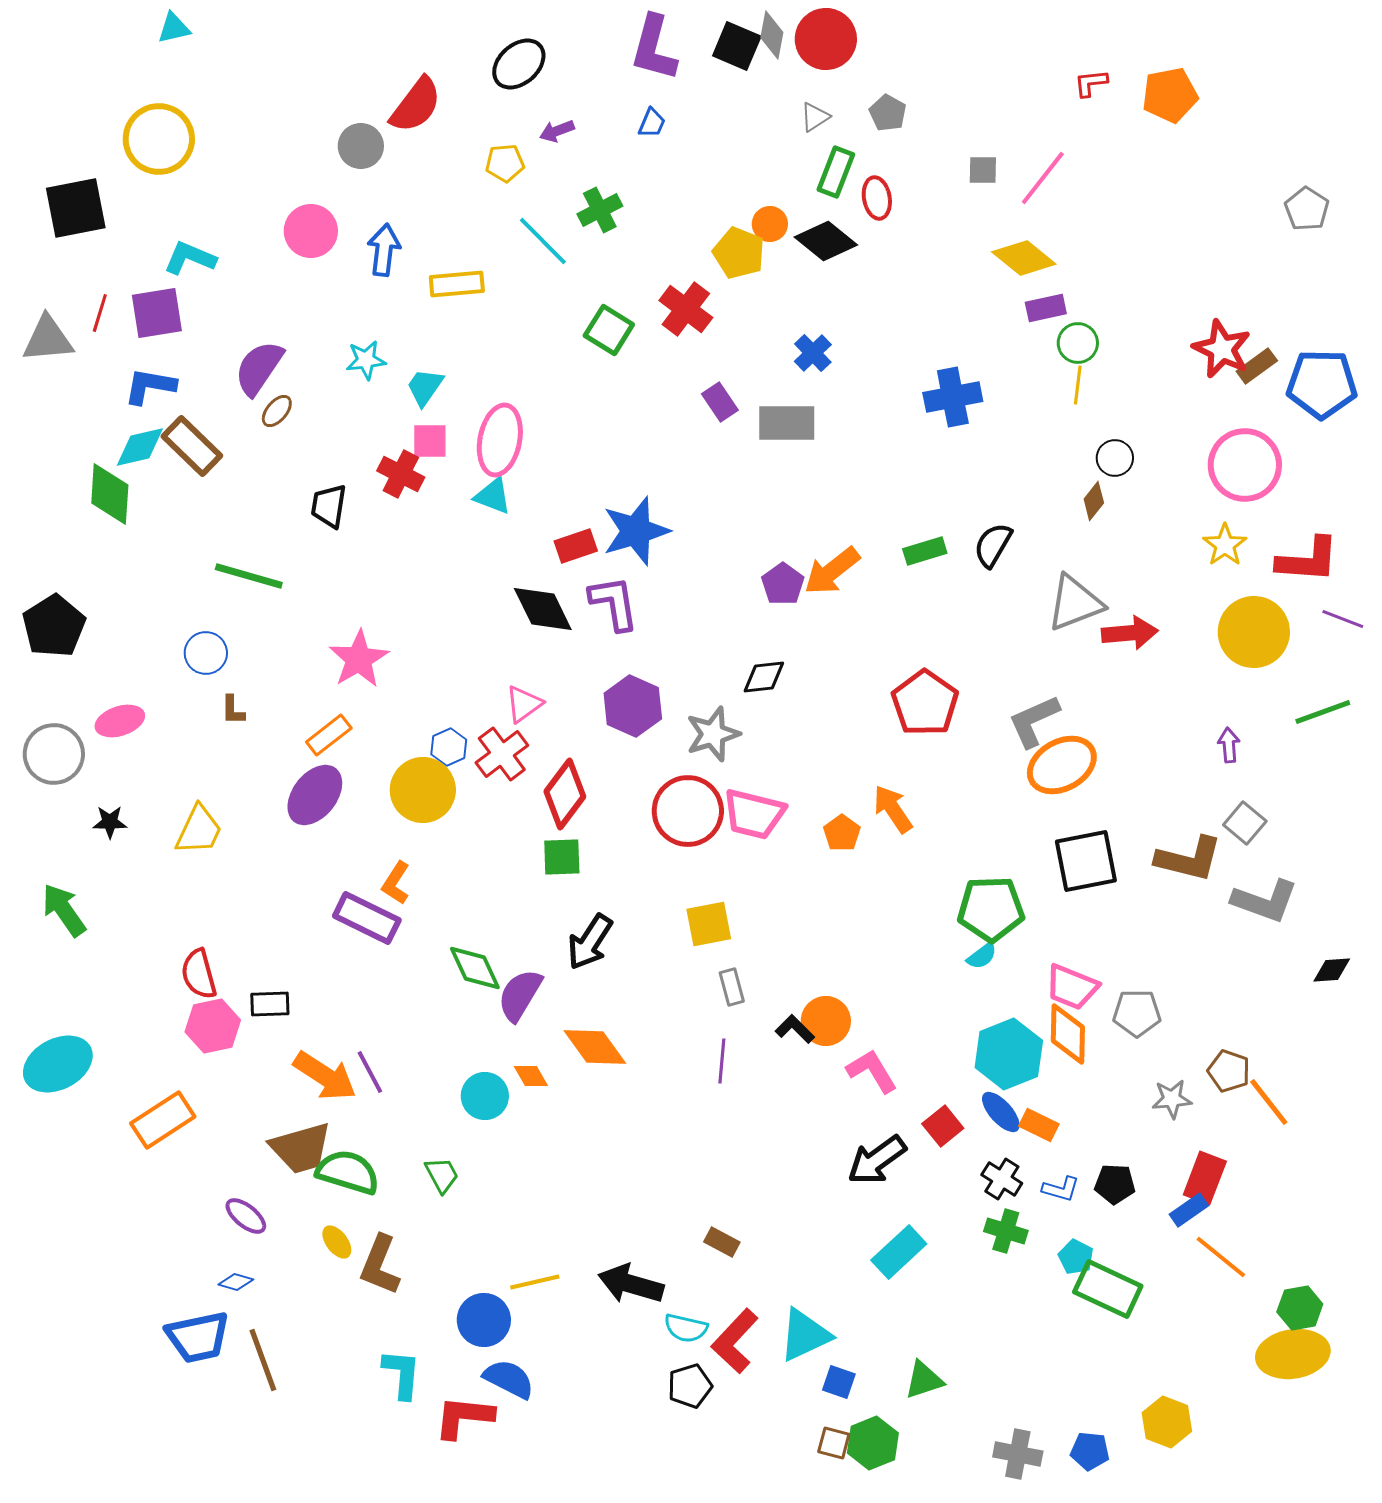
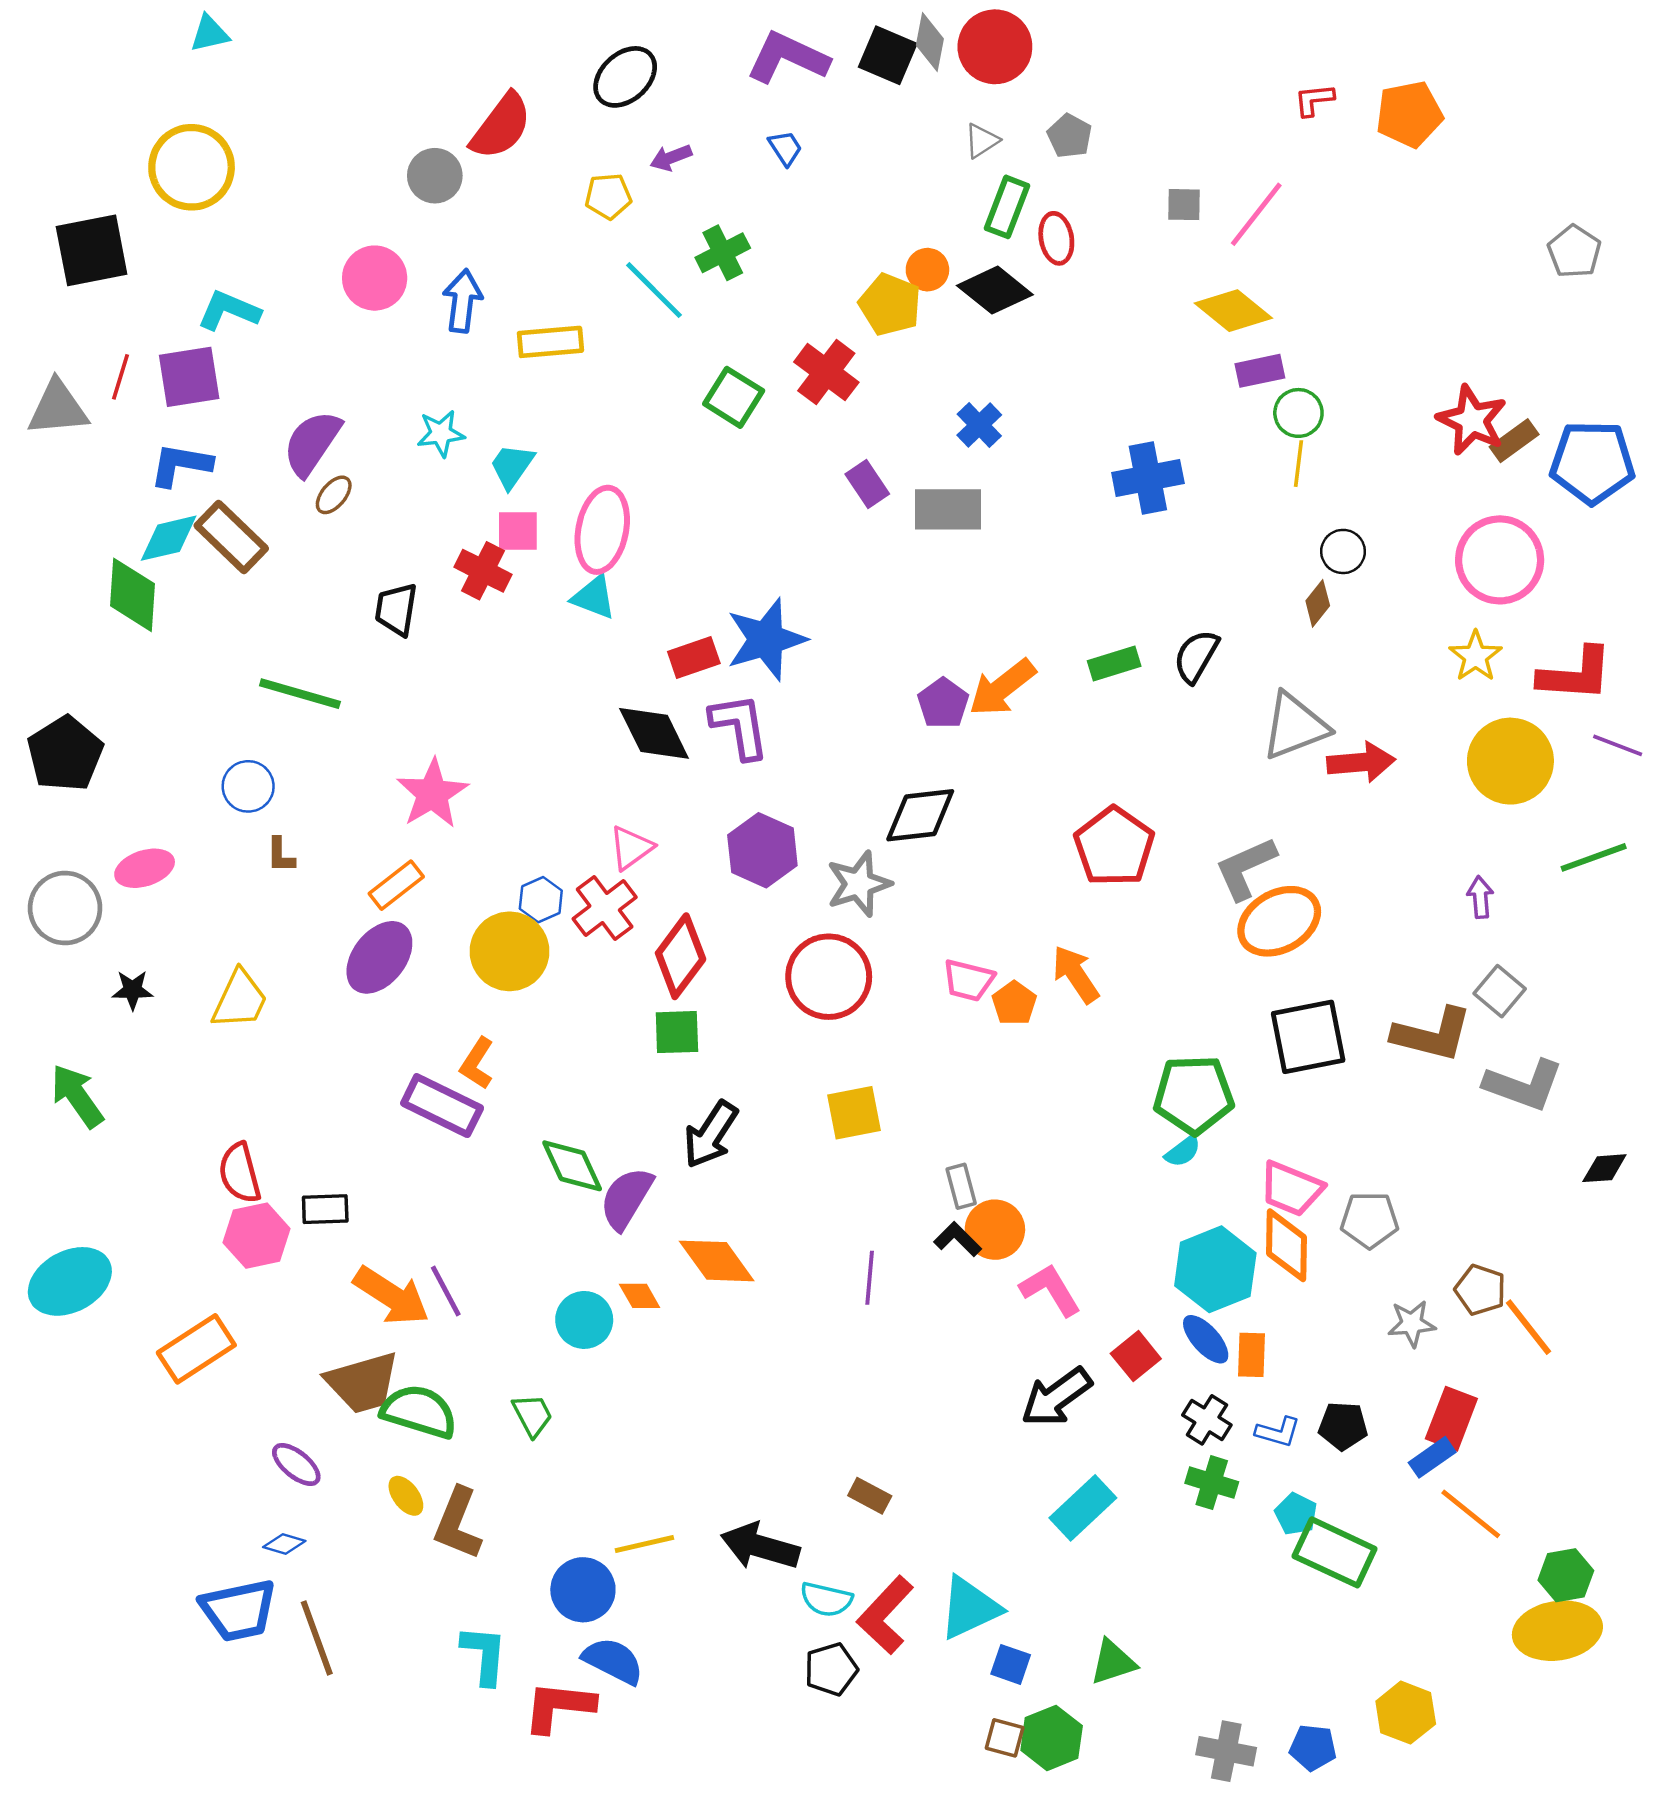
purple L-shape: (654, 48) -> (788, 58), turned 100
blue trapezoid: (652, 123) -> (785, 148), turned -56
black diamond: (764, 677) -> (920, 815), size x1.4
pink trapezoid: (754, 814) -> (968, 980), moved, size x0.7
gray rectangle: (732, 987) -> (961, 1186), moved
orange rectangle: (1039, 1125) -> (1251, 1355), turned 66

